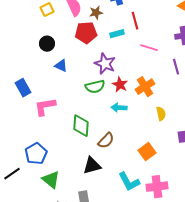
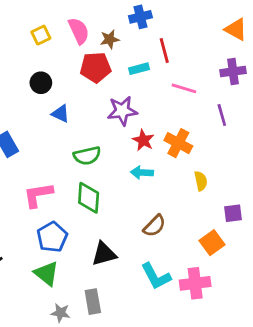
purple star: (105, 64) -> (122, 111), turned -30
green semicircle: (95, 87) -> (87, 156), moved
orange cross: (145, 87) -> (178, 143), turned -30
pink L-shape: (45, 107) -> (38, 195), moved
brown semicircle: (106, 141) -> (154, 226), moved
orange square: (147, 152) -> (212, 243), moved
blue pentagon: (36, 154) -> (52, 237), moved

